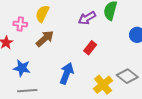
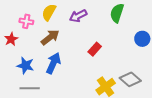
purple arrow: (87, 18) -> (78, 16), moved
blue arrow: (67, 73) -> (53, 63), moved

